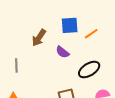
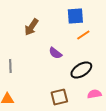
blue square: (70, 25) -> (75, 16), moved
brown arrow: (39, 38) -> (31, 27), moved

